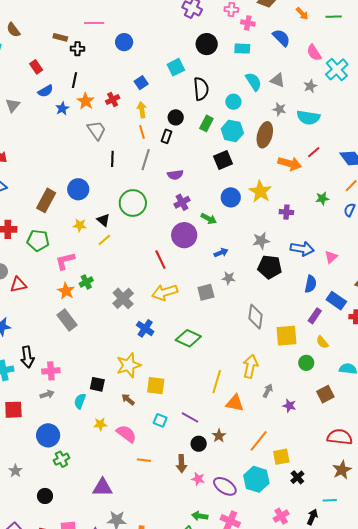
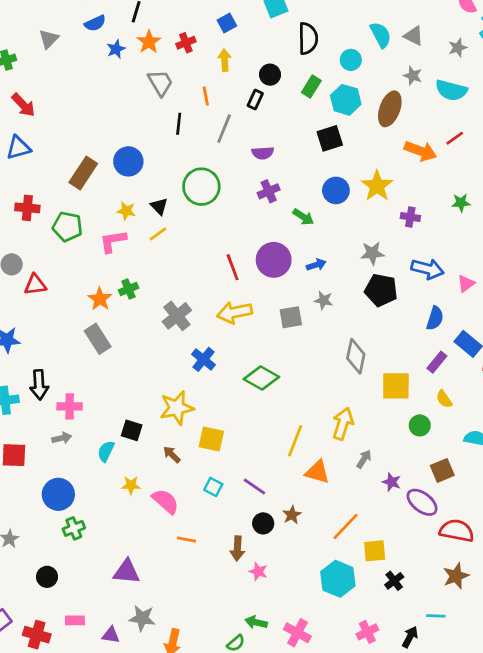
orange line: (142, 132) -> (206, 96), moved
purple circle: (184, 235) -> (274, 260), moved
pink L-shape: (65, 261) -> (113, 241), moved
purple ellipse: (225, 486) -> (422, 502), moved

